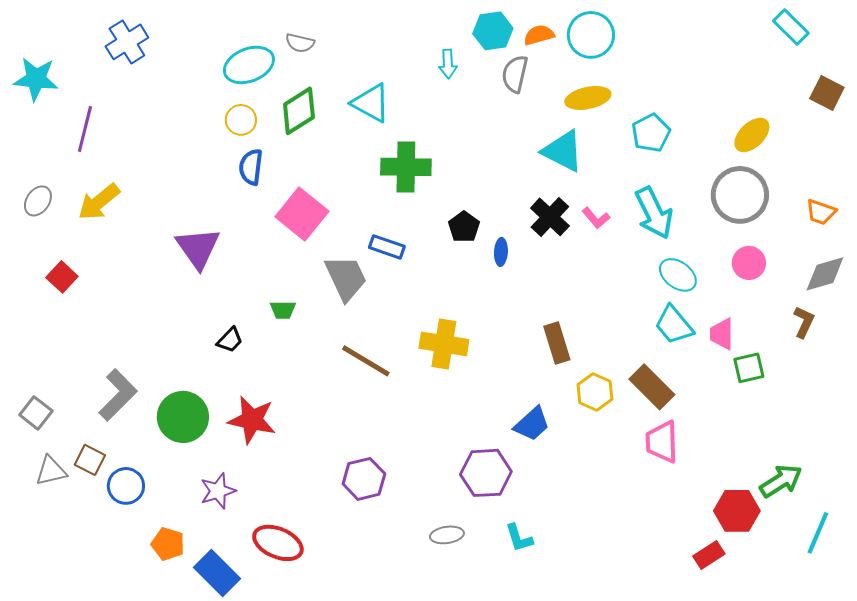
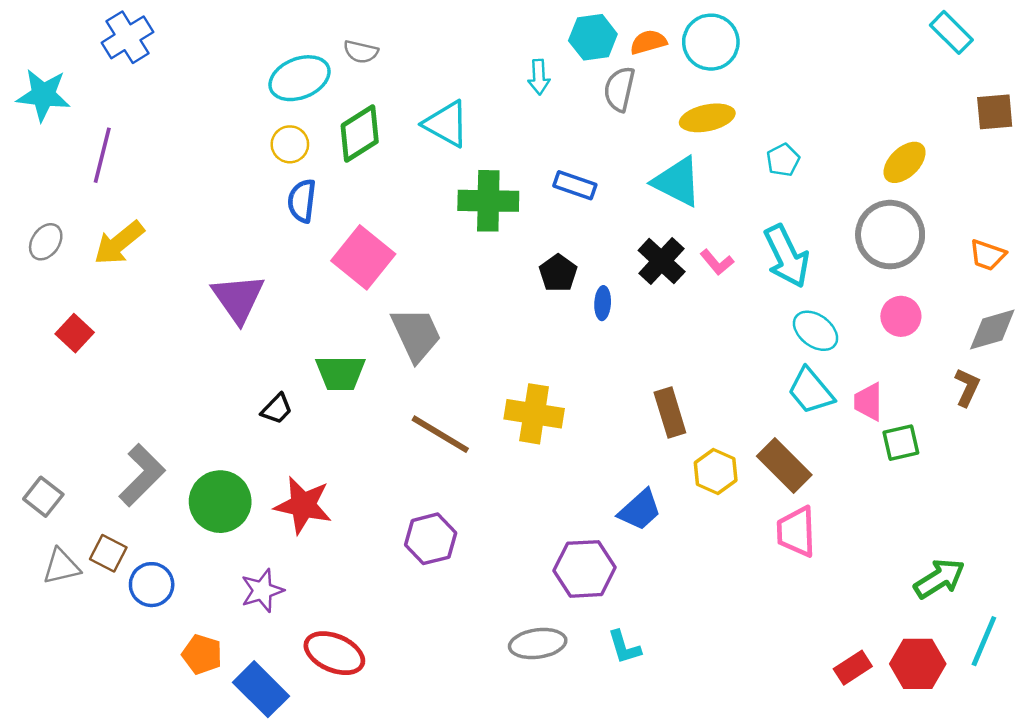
blue cross: (127, 42) -> (128, 37), moved
brown square: (827, 93) -> (995, 112), turned -32
cyan pentagon: (651, 133) -> (783, 160), size x0.7
blue rectangle: (387, 247) -> (575, 185), moved
green trapezoid: (283, 310) -> (340, 373), size x1.6
purple hexagon: (364, 479) -> (431, 539), moved
red hexagon: (737, 511) -> (918, 664), moved
gray ellipse: (447, 535) -> (538, 643), size x1.4

